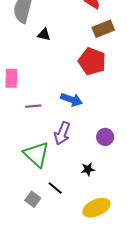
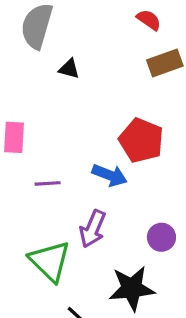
red pentagon: (92, 61) -> (141, 140), moved
black star: (88, 169) -> (132, 288), size x2.0

